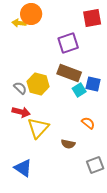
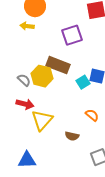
yellow arrow: (19, 23) -> (27, 26), moved
brown rectangle: (69, 73) -> (58, 65), moved
blue triangle: (23, 168) -> (27, 160), turned -36

